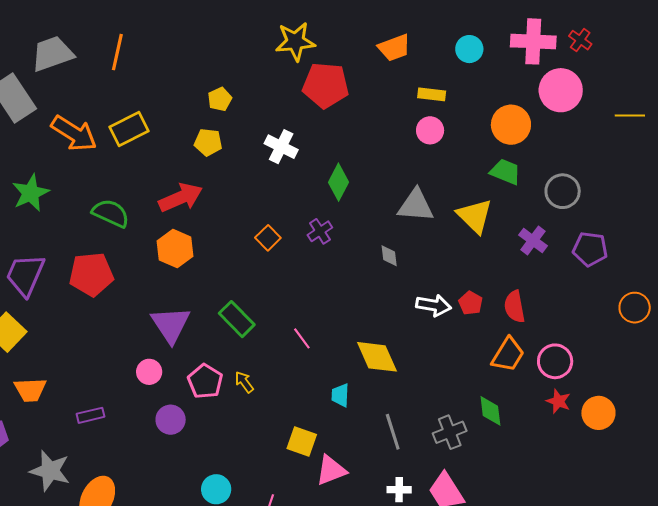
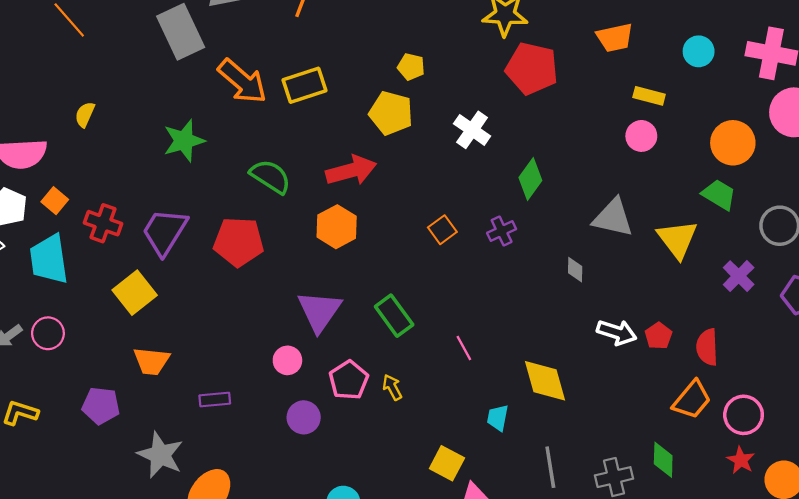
yellow pentagon: (220, 99) -> (411, 67), turned 30
yellow pentagon: (208, 142) -> (391, 113), size x1.4

